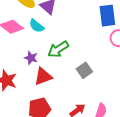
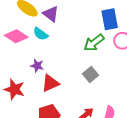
green arrow: (58, 49) -> (94, 43), moved

